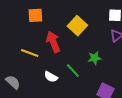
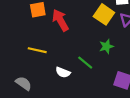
yellow square: (77, 26) -> (104, 14), moved
red arrow: (53, 42) -> (60, 20), moved

